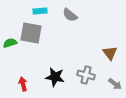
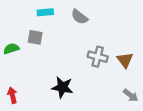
gray square: (31, 33) -> (35, 37), size x0.6
gray cross: (86, 75) -> (98, 57), moved
red arrow: (23, 84) -> (12, 95), moved

